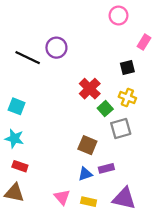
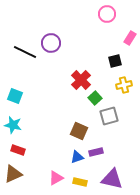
yellow cross: (127, 97) -> (124, 85), moved, turned -35
brown triangle: (14, 193) -> (13, 174), turned -36
pink triangle: (62, 197) -> (56, 178), turned 42

